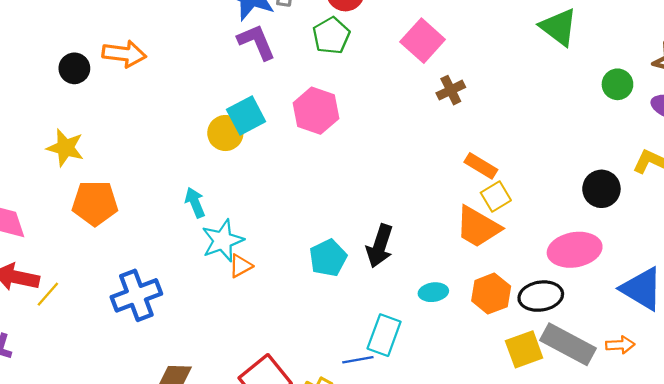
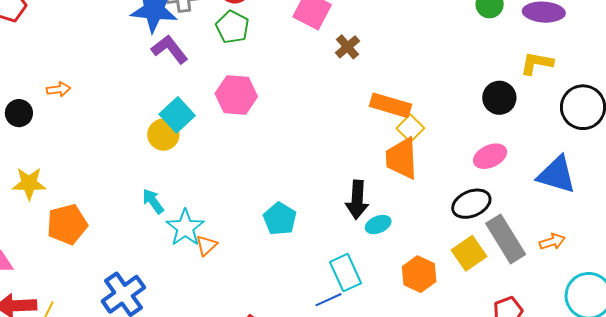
orange arrow: (124, 54) -> (58, 89), size x0.6
orange rectangle: (481, 166) -> (391, 105), size x1.4
orange trapezoid: (478, 227) -> (402, 158), turned 72
black arrow: (380, 246) -> (357, 200), moved
pink ellipse: (575, 250) -> (490, 156), size x0.7
orange hexagon: (491, 294) -> (419, 274), moved
cyan rectangle: (384, 335) -> (345, 273), turned -30
gray rectangle: (568, 344) -> (506, 239), turned 45
orange arrow: (620, 345) -> (552, 242), moved

